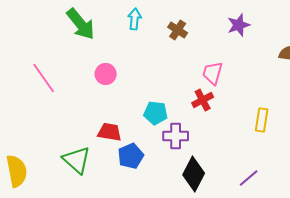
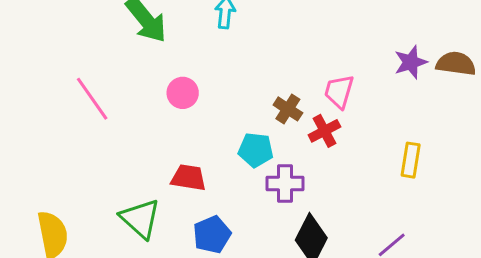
purple star: (239, 25) -> (411, 62), moved
brown cross: (178, 30) -> (288, 109), moved
blue pentagon: (131, 156) -> (212, 235), moved

